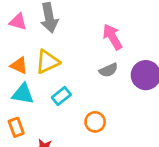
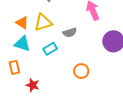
gray semicircle: (108, 70) -> (70, 33), moved
orange circle: (95, 122) -> (81, 71), moved

